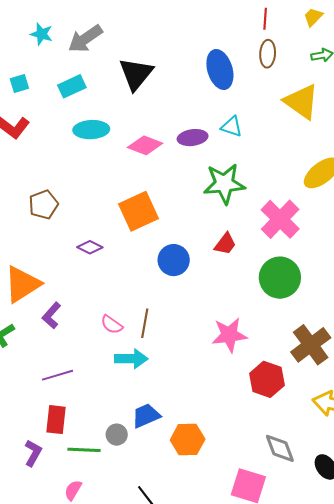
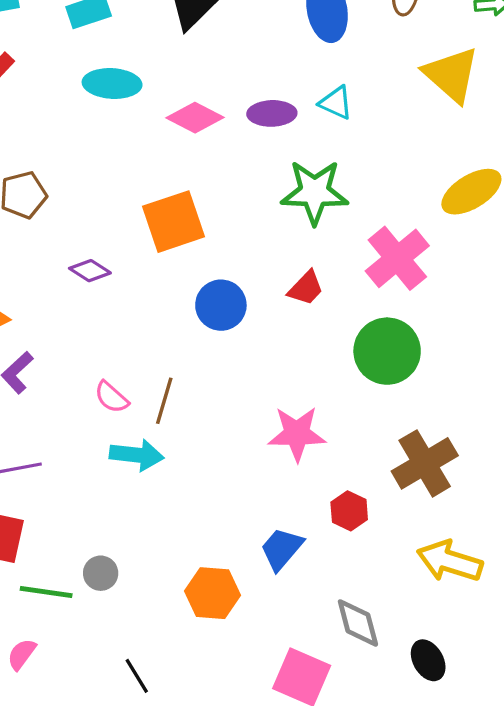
red hexagon: (267, 379) -> (349, 511), size x0.7
blue trapezoid: (146, 416) -> (282, 549), moved, turned -32

